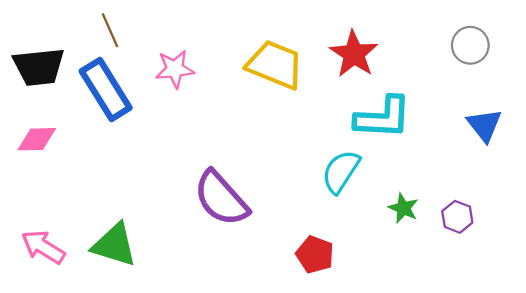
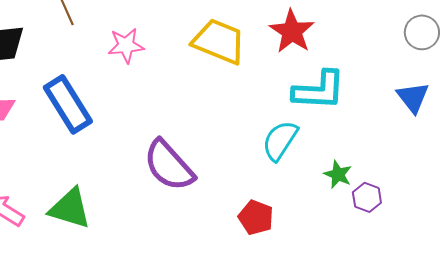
gray circle: (470, 45) -> (422, 32), moved
blue rectangle: (106, 90) -> (68, 104), moved
purple hexagon: (457, 217) -> (367, 197), moved

